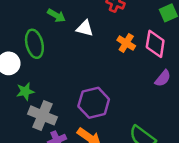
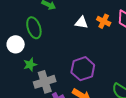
white triangle: (85, 28) -> (81, 22), moved
gray cross: (42, 115) -> (45, 82), turned -35

